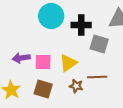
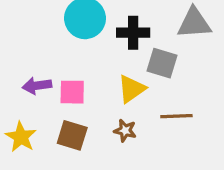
yellow triangle: (68, 63) -> (132, 89), moved
brown line: (97, 77) -> (176, 116), moved

